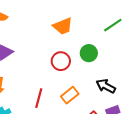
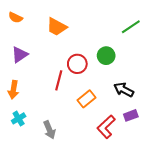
orange trapezoid: (63, 26) -> (57, 27), moved, turned 50
red line: (39, 98) -> (59, 80), moved

